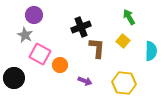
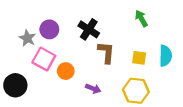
purple circle: (34, 15) -> (49, 29), moved
black cross: (81, 27) -> (89, 29), turned -36
yellow square: (123, 41) -> (139, 58), moved, turned -32

